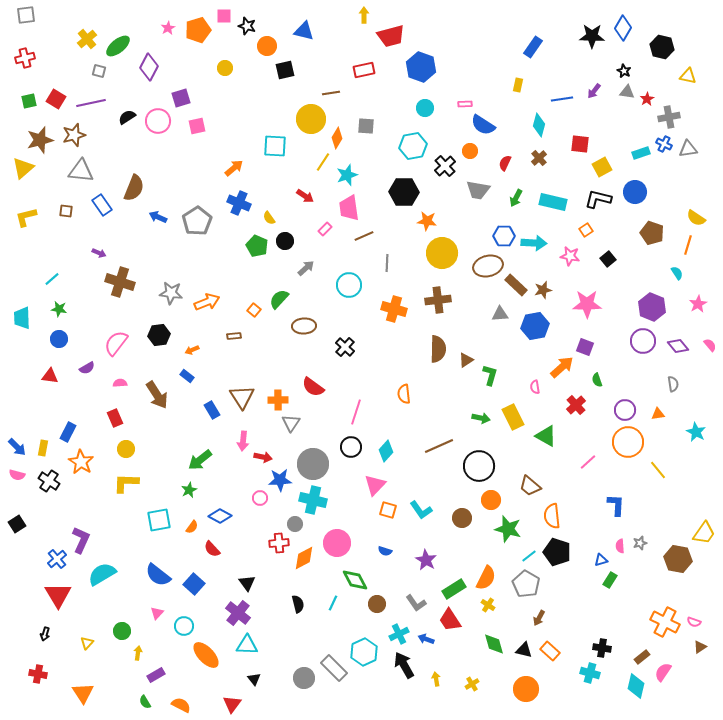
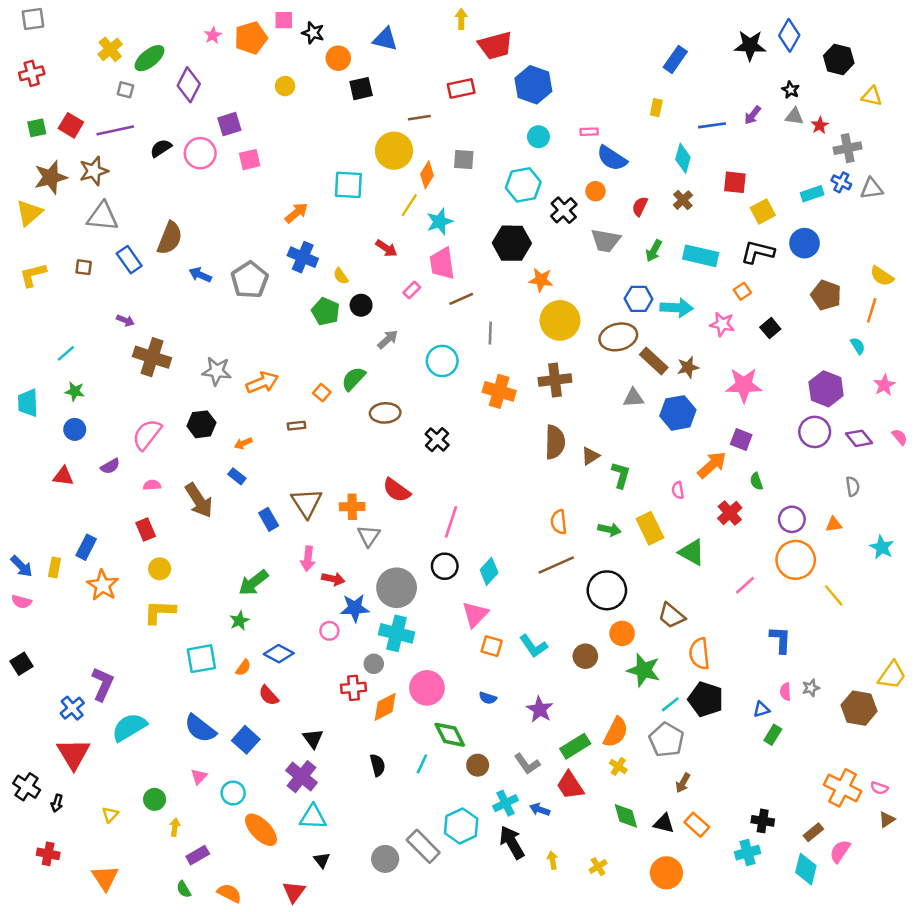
orange semicircle: (404, 394) -> (559, 522), moved
black cross: (49, 481) -> (27, 787), moved
cyan cross: (590, 673) -> (748, 853), turned -30

